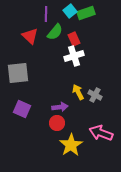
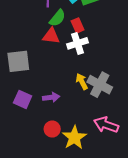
red triangle: (30, 36) -> (51, 36), moved, turned -36
gray cross: (95, 95) -> (100, 85), size x1.6
purple arrow: (60, 107) -> (51, 97), moved
red circle: (57, 123) -> (52, 129), moved

